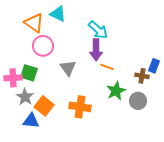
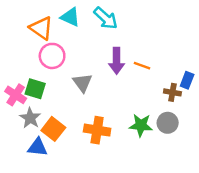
cyan arrow: (98, 30) -> (106, 18), moved
orange line: (107, 67) -> (142, 66), moved
pink cross: (13, 78) -> (16, 95), turned 36
green star: (116, 91) -> (141, 125), moved, turned 30

